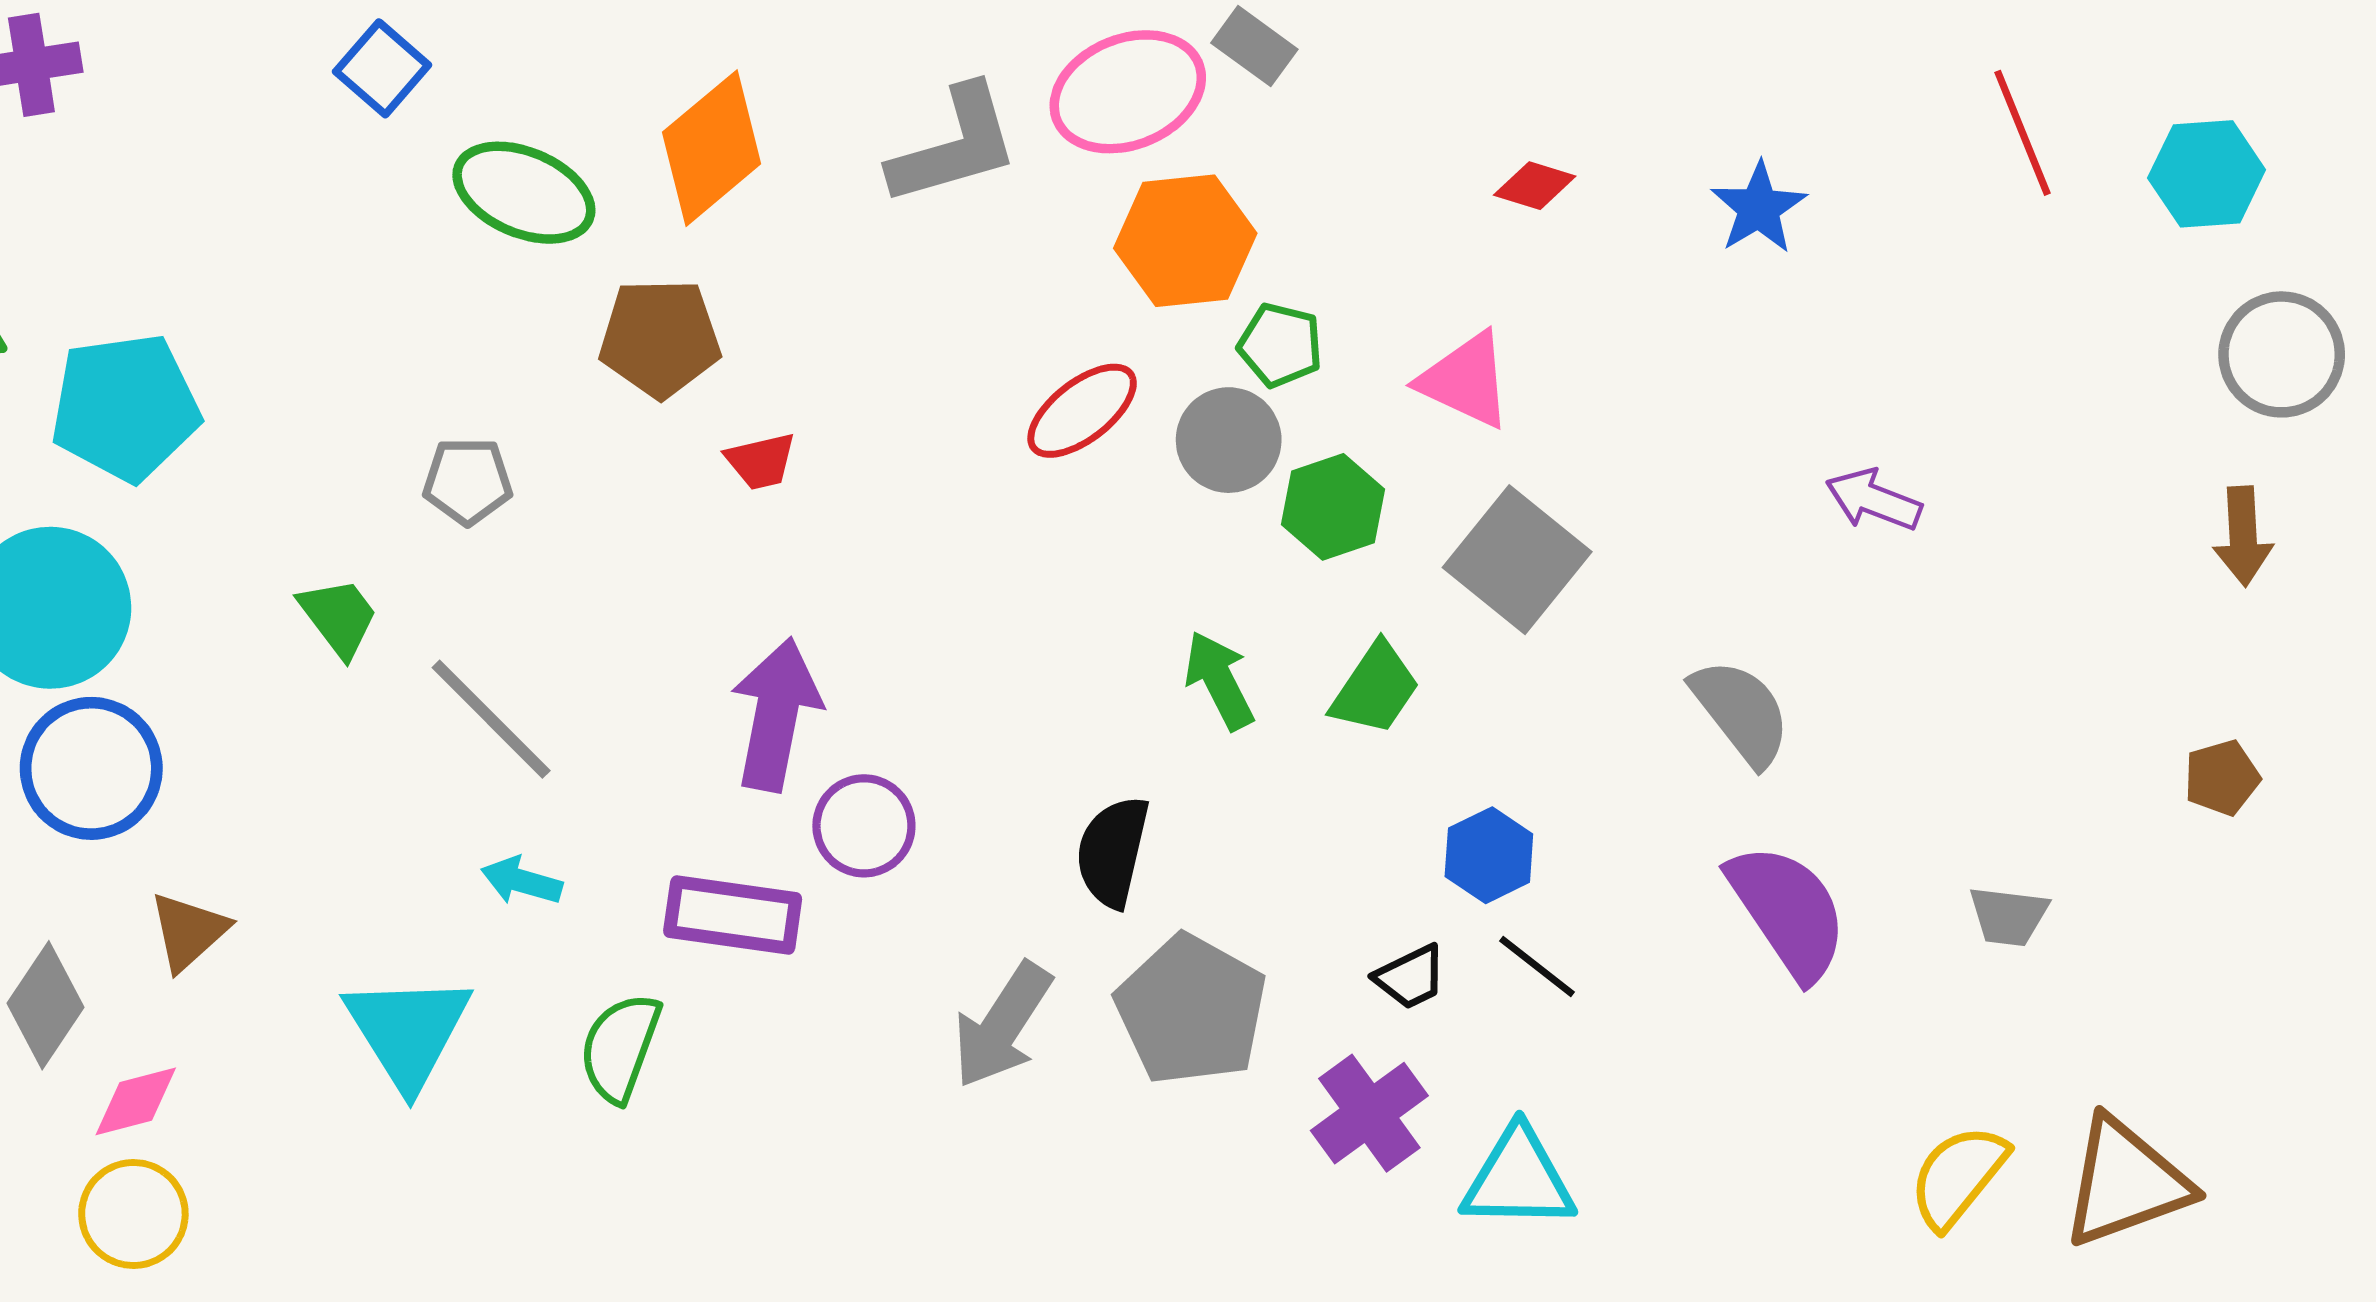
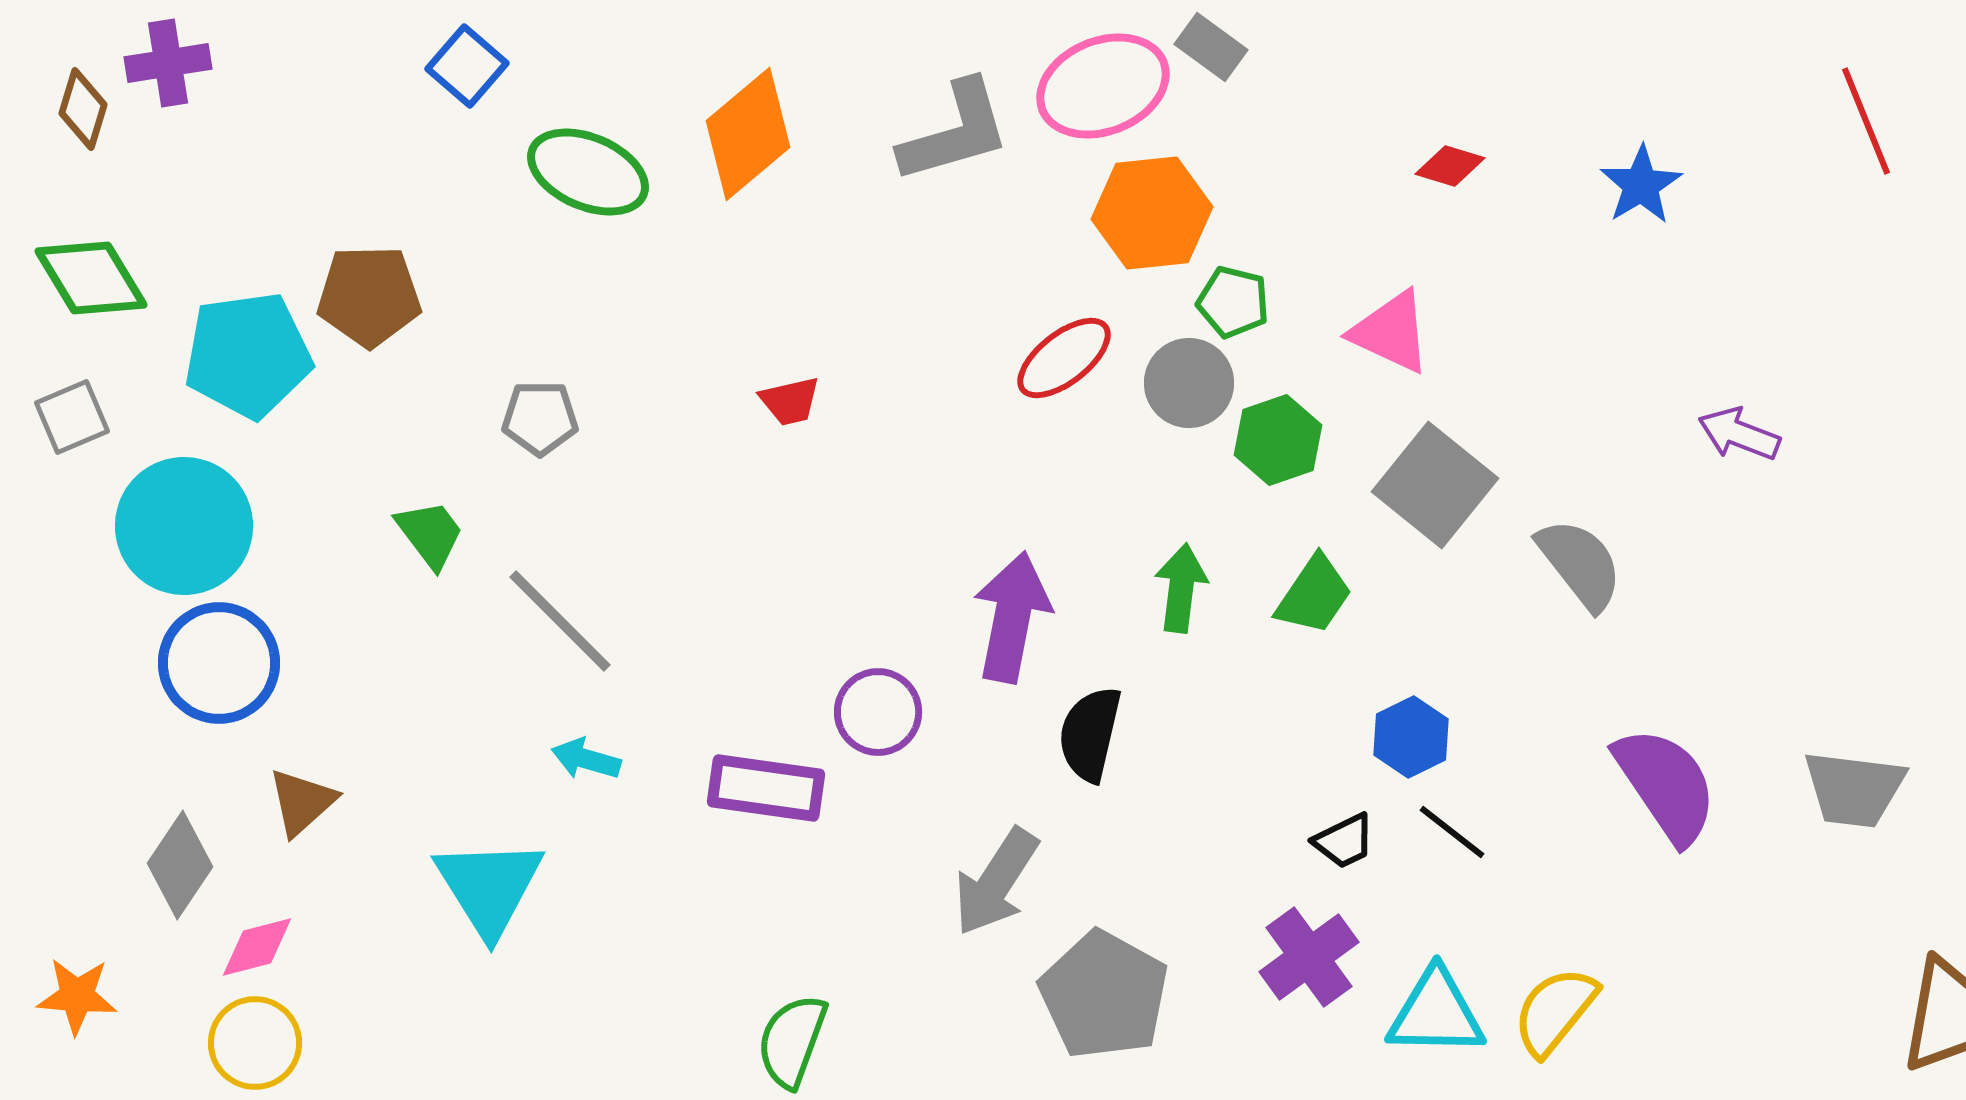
brown pentagon: (660, 338) -> (369, 296), moved
green arrow: (1219, 680) -> (1181, 588), turned 34
gray semicircle: (1741, 712) -> (1580, 564), moved
purple arrow: (776, 714) -> (1012, 617), moved
gray trapezoid: (2008, 916) -> (1854, 789), size x1.5
gray pentagon: (1191, 1010) -> (1104, 995), moved
green semicircle: (620, 1047) -> (792, 1041), moved
yellow semicircle: (1958, 1176) -> (1555, 1011), moved

